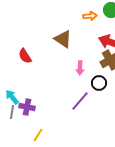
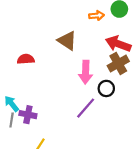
red semicircle: (25, 56) -> (26, 59), turned 119
pink arrow: (80, 68) -> (86, 72), size x1.5

